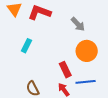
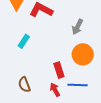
gray arrow: (78, 24) -> (78, 27), turned 63

